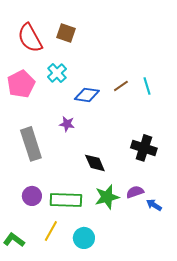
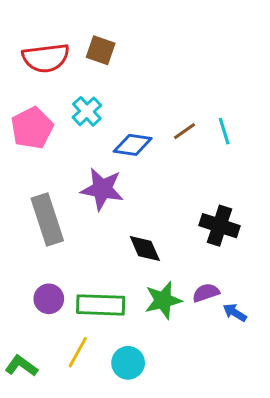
red semicircle: (30, 38) -> (46, 58), turned -68
purple star: (67, 124) -> (102, 189), size x1.8

